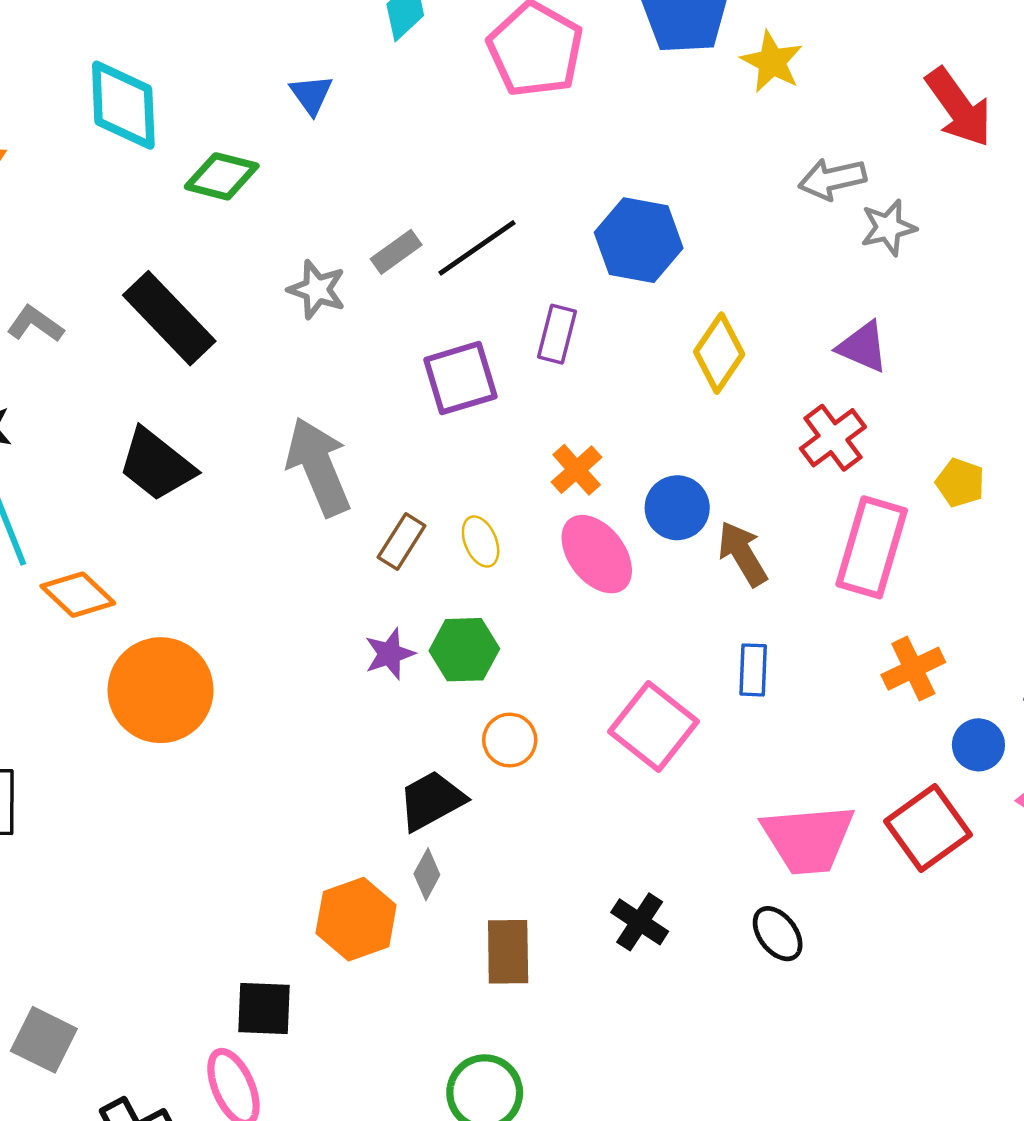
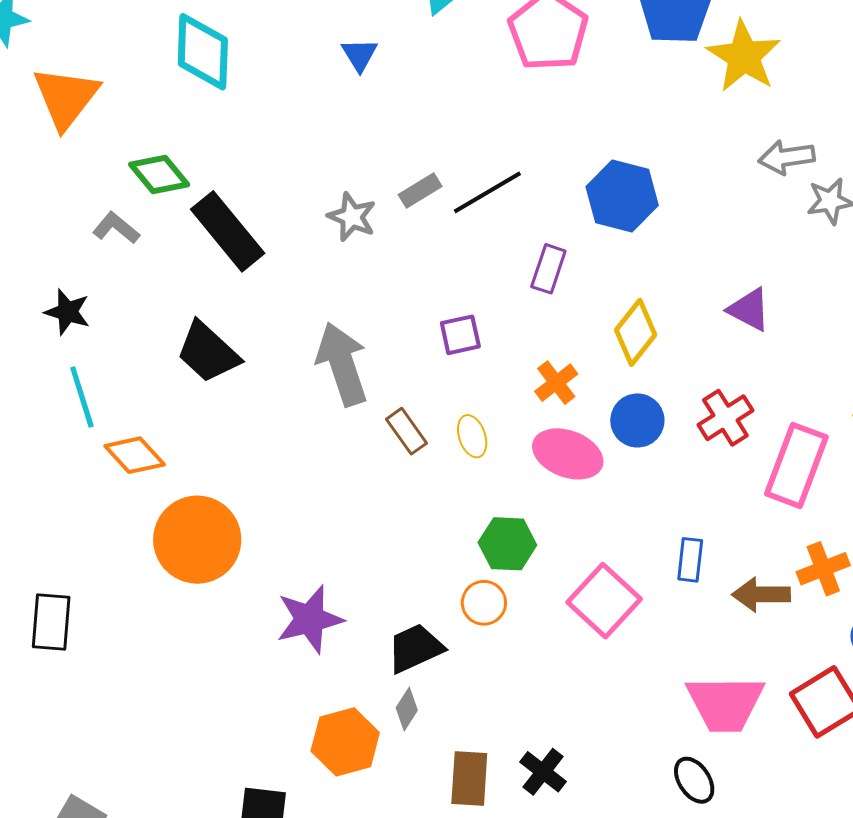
yellow star: (772, 62) -> (744, 56), size x1.4
green diamond: (222, 176) -> (159, 174), moved, turned 32
purple triangle: (863, 347) -> (749, 310), moved
yellow diamond: (719, 353) -> (636, 332), moved
purple square: (460, 378) -> (460, 335), moved, size x0.7
red cross: (833, 438) -> (725, 418), moved
brown rectangle: (402, 541) -> (407, 431), turned -72
pink ellipse: (597, 554) -> (568, 454), turned -36
brown arrow: (743, 554) -> (761, 595), moved, turned -64
green hexagon: (464, 650) -> (507, 544), moved
purple star: (390, 654) -> (310, 619), moved, size x1.6
black cross: (640, 922) -> (543, 772), moved

